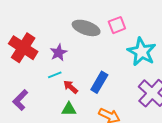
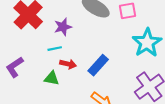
red arrow: (71, 87) -> (68, 64), turned 140
green triangle: (69, 109) -> (52, 78), moved

